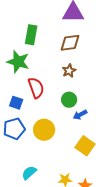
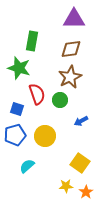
brown star: (69, 71) -> (70, 77), size x1.6
green circle: (69, 100) -> (60, 100), moved
yellow square: (85, 146) -> (80, 163), moved
cyan semicircle: (29, 173) -> (27, 166), moved

